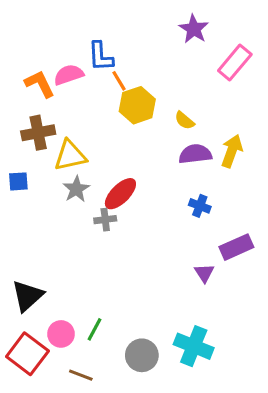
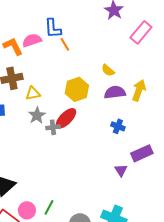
yellow hexagon: (137, 105) -> (77, 89), moved
yellow triangle: (70, 156) -> (33, 93), size x0.7
gray cross: (105, 220) -> (53, 127), moved

